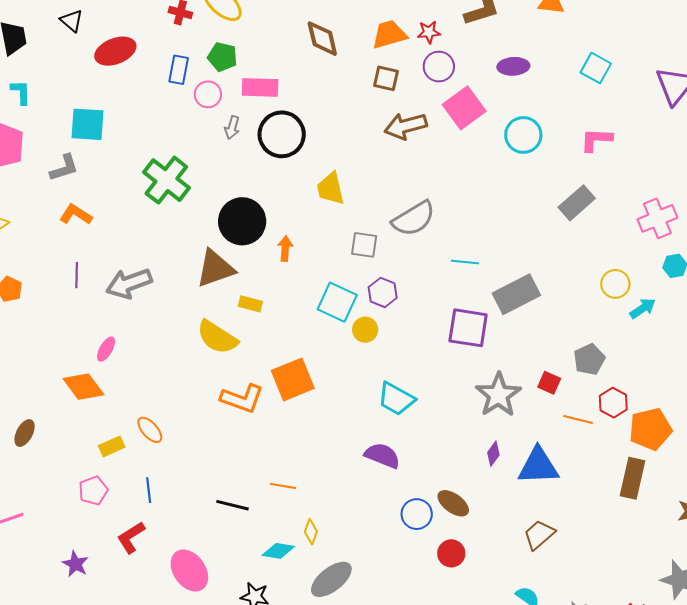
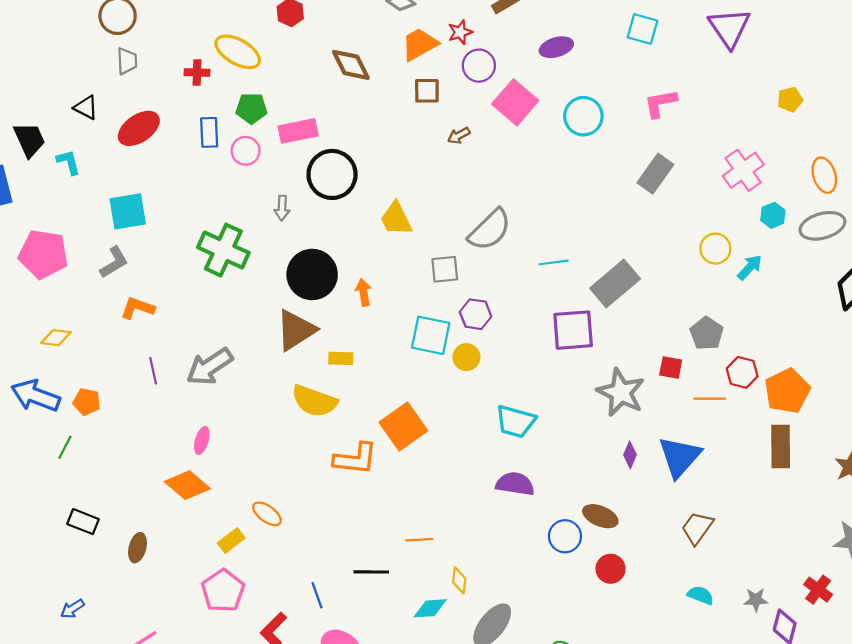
cyan L-shape: (21, 92) -> (68, 162), moved
brown arrow: (406, 126) -> (459, 136), size x0.5
gray arrow: (232, 127) -> (282, 208), moved
blue triangle: (538, 466) -> (680, 457), turned -33
blue line: (149, 490) -> (317, 595), moved
pink pentagon: (93, 491) -> (223, 591), size x1.4

